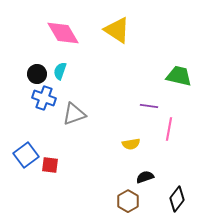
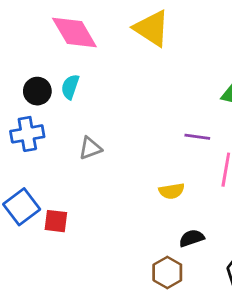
blue cross: (44, 98) -> (27, 134), moved, turned -30
gray triangle: (74, 114) -> (90, 148), size x0.7

